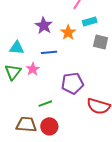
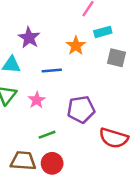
purple star: (44, 26) -> (29, 38), moved
pink star: (33, 69) -> (37, 100), moved

